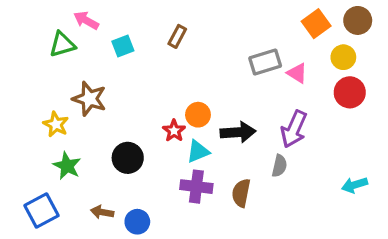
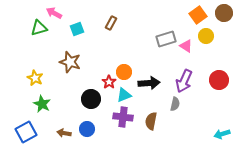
yellow circle: (343, 57) -> (206, 36), moved
red circle: (350, 92) -> (219, 80), moved
brown star: (89, 99) -> (70, 62), moved
black circle: (128, 158) -> (91, 99), moved
cyan arrow: (355, 185) -> (222, 134), moved
blue circle: (137, 222) -> (87, 129), moved

